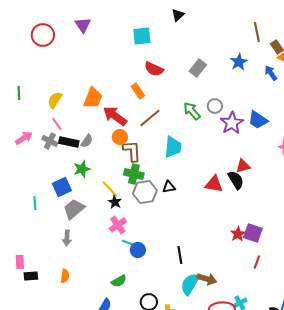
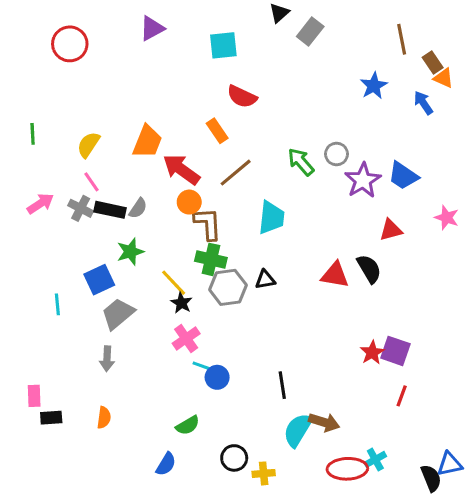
purple triangle: (83, 25) -> (152, 28), moved, turned 36
gray rectangle: (198, 68) -> (310, 31), moved
red triangle: (243, 166) -> (391, 230), moved

